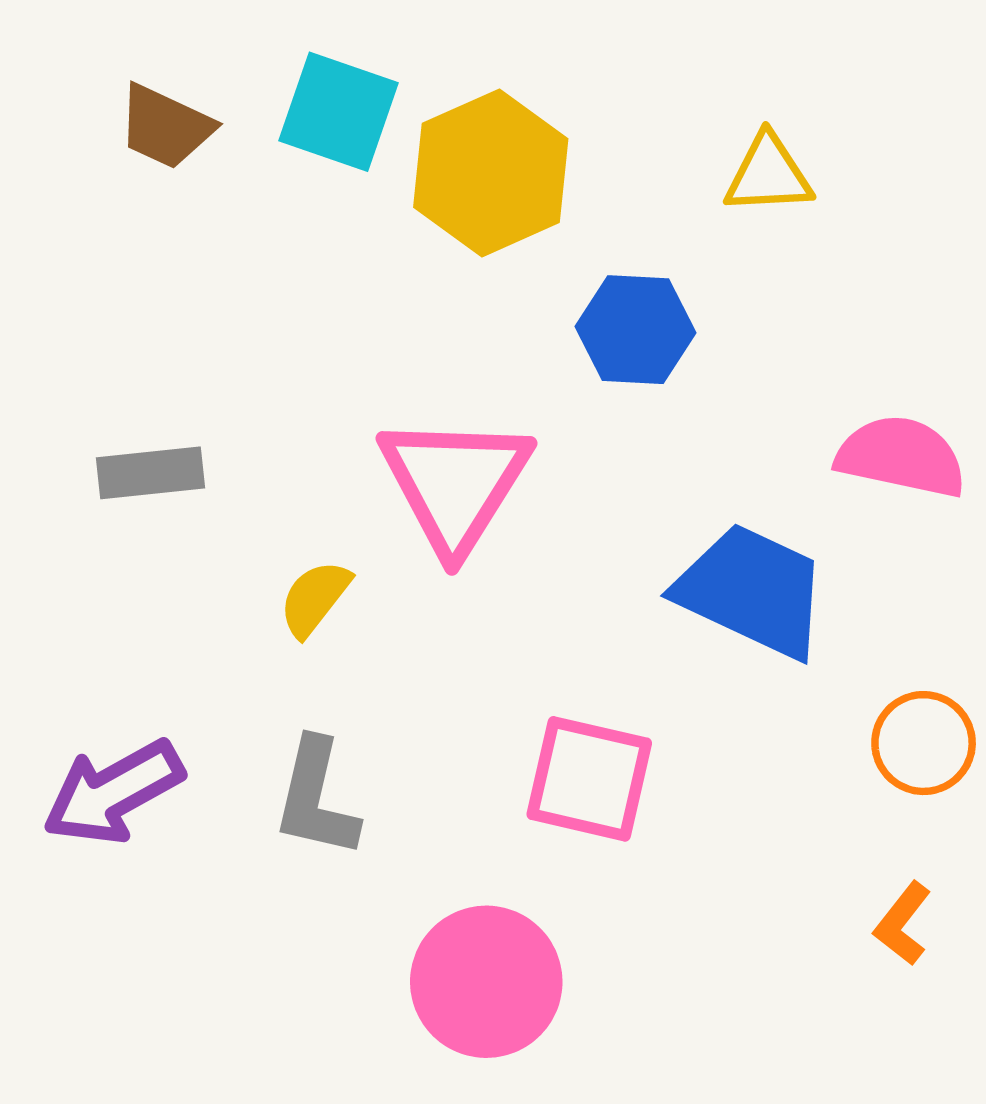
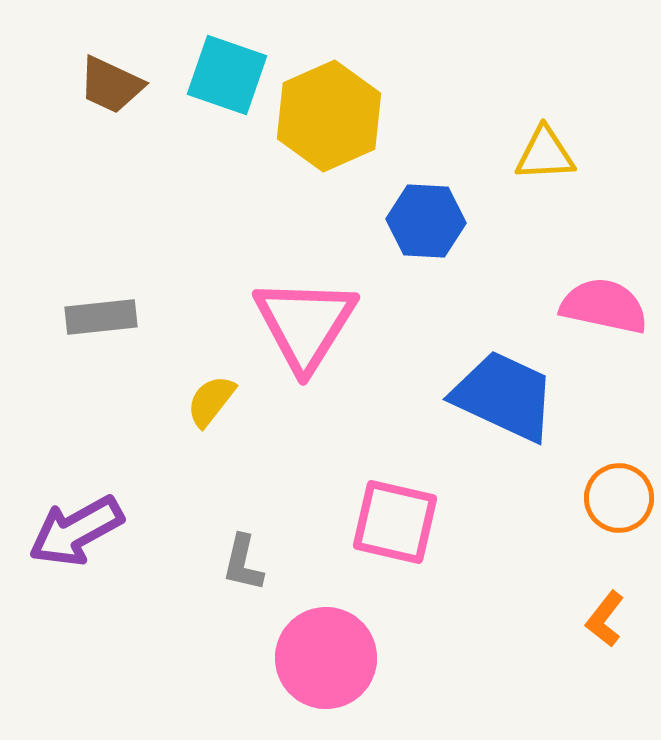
yellow triangle: (768, 174) -> (545, 154), moved
gray L-shape: (316, 798) -> (243, 563), moved, size x0.7

